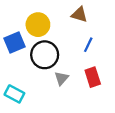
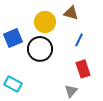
yellow circle: (38, 25) -> (45, 22), moved
gray triangle: (61, 78) -> (71, 91), moved

